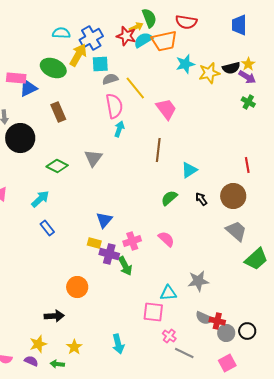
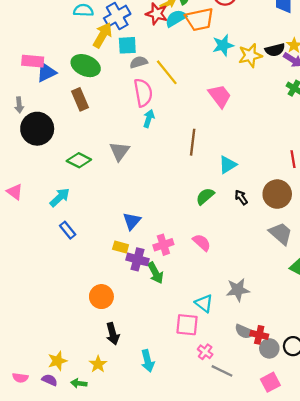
green ellipse: (53, 68) -> (86, 66), moved
pink trapezoid: (166, 109) -> (220, 96), moved
cyan triangle: (168, 293) -> (204, 303), turned 42
black arrow: (54, 316) -> (113, 334), moved, turned 78

